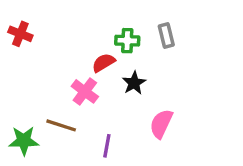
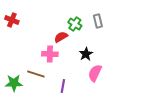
green cross: (127, 41) -> (75, 24), turned 32
black star: (134, 83) -> (86, 54), moved
pink cross: (85, 91) -> (50, 54), turned -35

